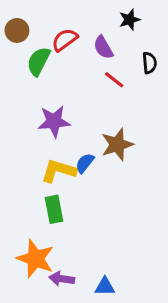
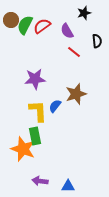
green semicircle: (39, 61) -> (25, 25), moved
yellow L-shape: (59, 171) -> (38, 111), turned 70
orange star: (35, 259) -> (23, 149), moved

